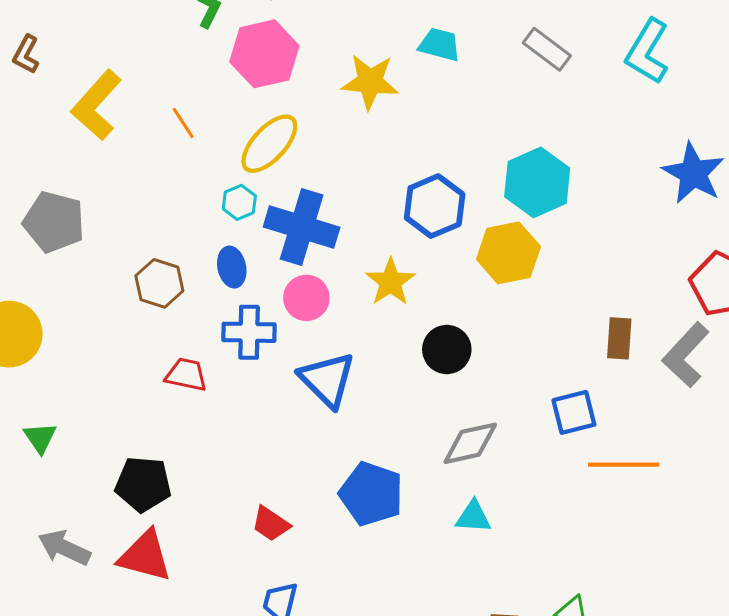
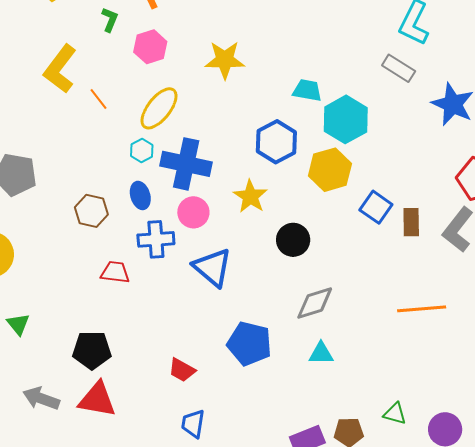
cyan trapezoid: (439, 45) -> (307, 90), moved
gray rectangle: (547, 49) -> (399, 68), moved
pink hexagon: (264, 54) -> (150, 47), size x0.7
yellow L-shape: (96, 105) -> (60, 69), moved
blue square: (574, 412) -> (376, 207), moved, turned -36

